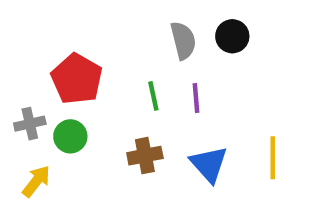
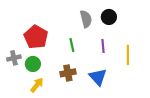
purple line: (196, 98) -> (103, 46), moved
yellow line: (273, 158) -> (128, 55), moved
yellow arrow: (36, 181) -> (37, 85), moved

